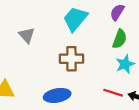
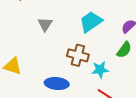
cyan star: (125, 64) -> (100, 70), moved

